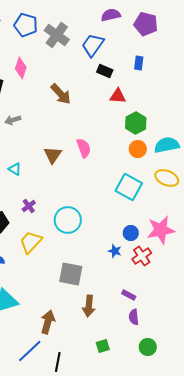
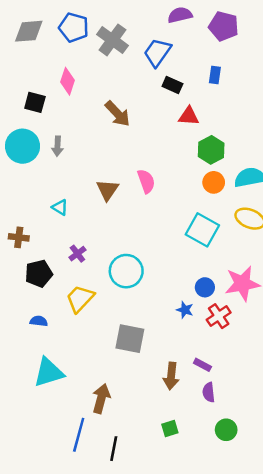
gray arrow: (13, 120) -> (57, 146), turned -70
brown arrow: (89, 306) -> (171, 376), moved
blue line: (30, 351) -> (79, 435), turned -32

